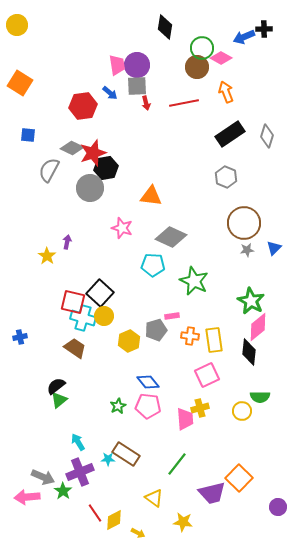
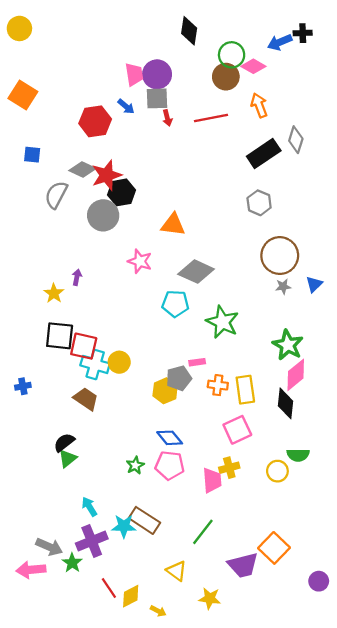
gray diamond: (267, 136) -> (296, 140), moved
black square: (100, 293) -> (60, 336), moved, turned -36
yellow hexagon: (129, 341) -> (165, 391), moved
cyan star: (108, 459) -> (124, 526), size x1.5

